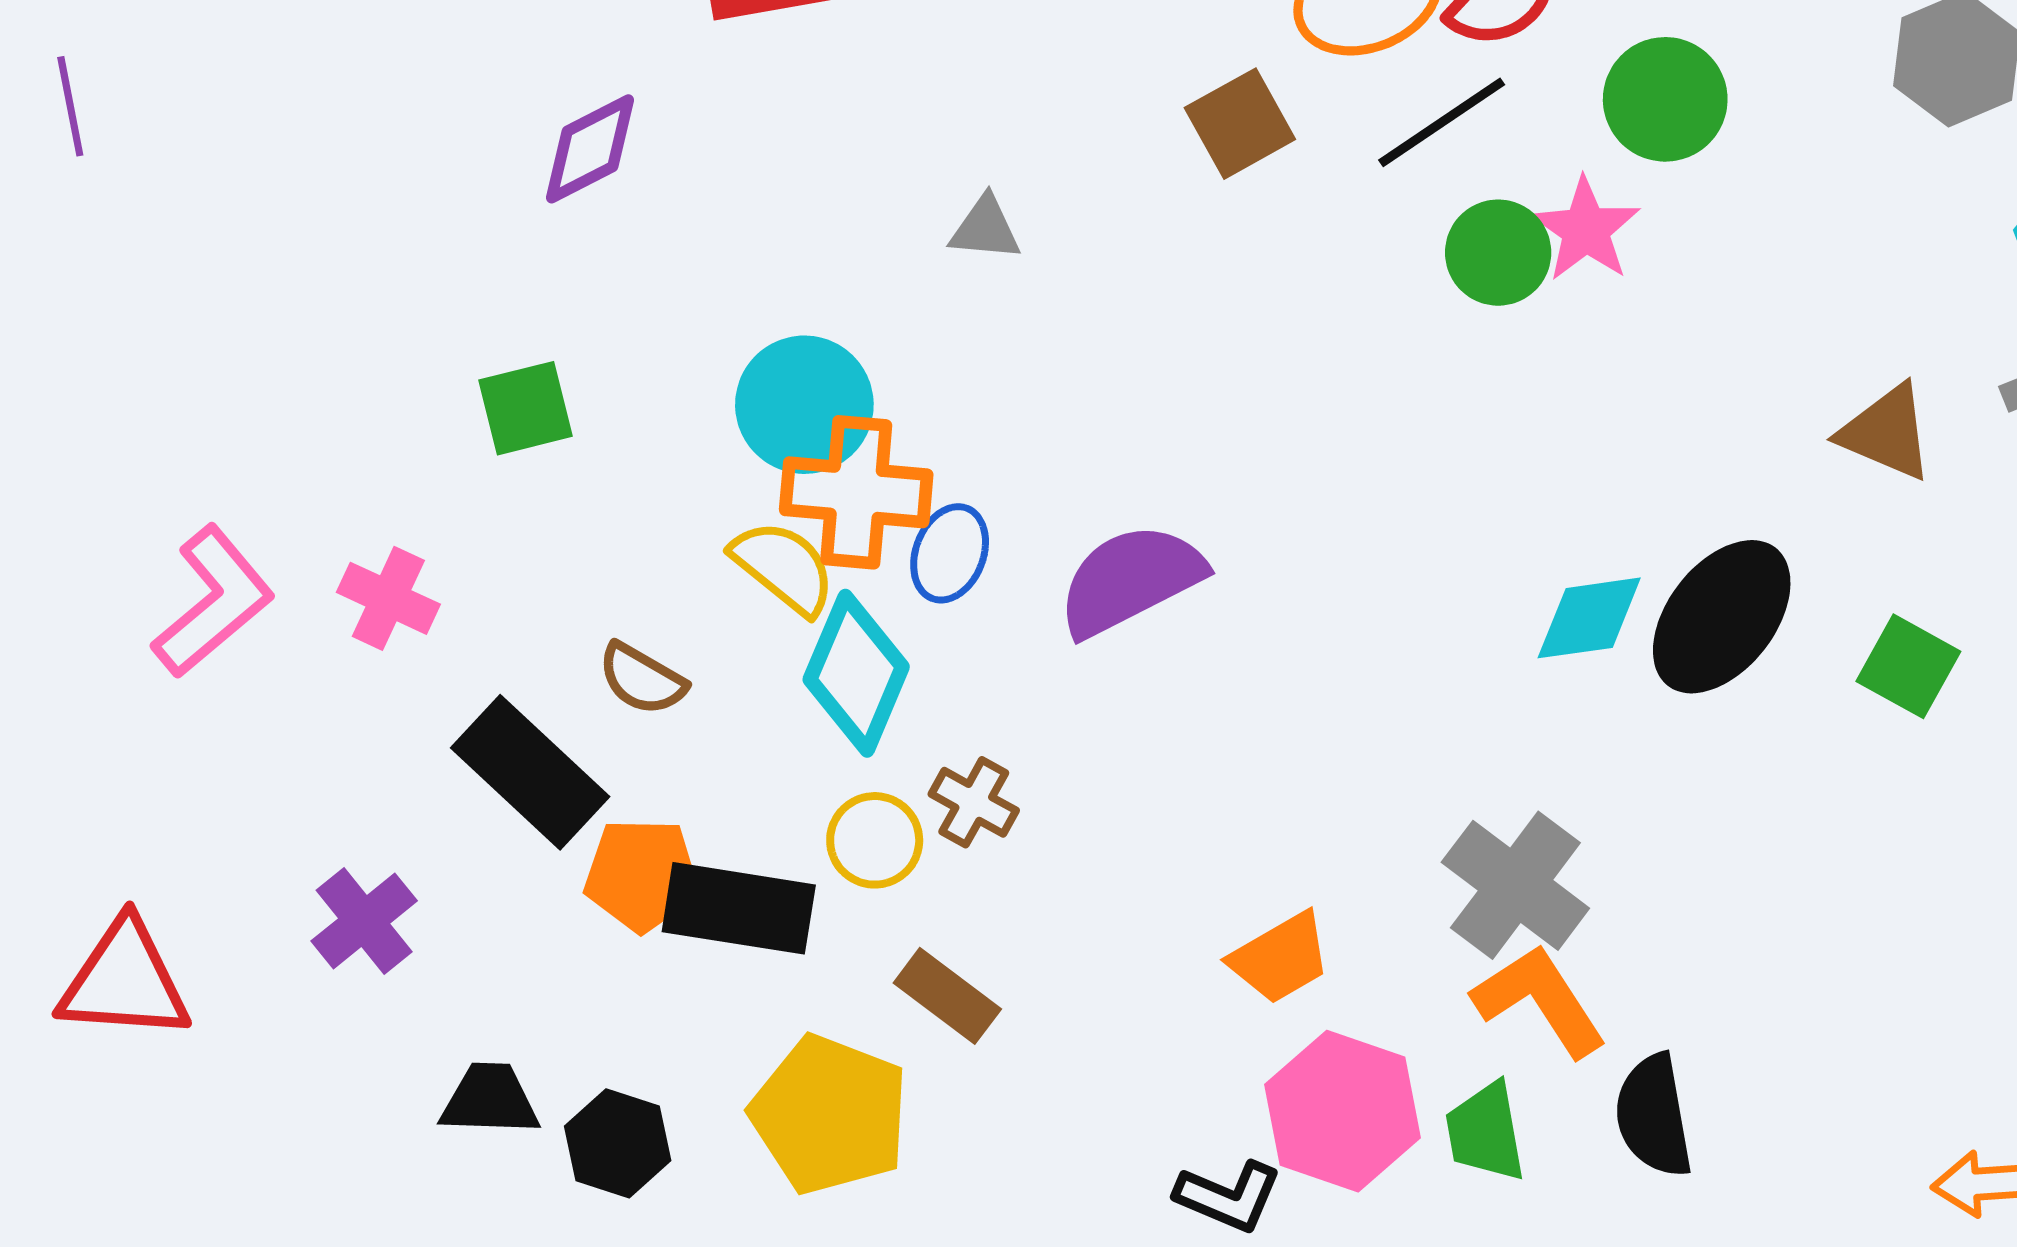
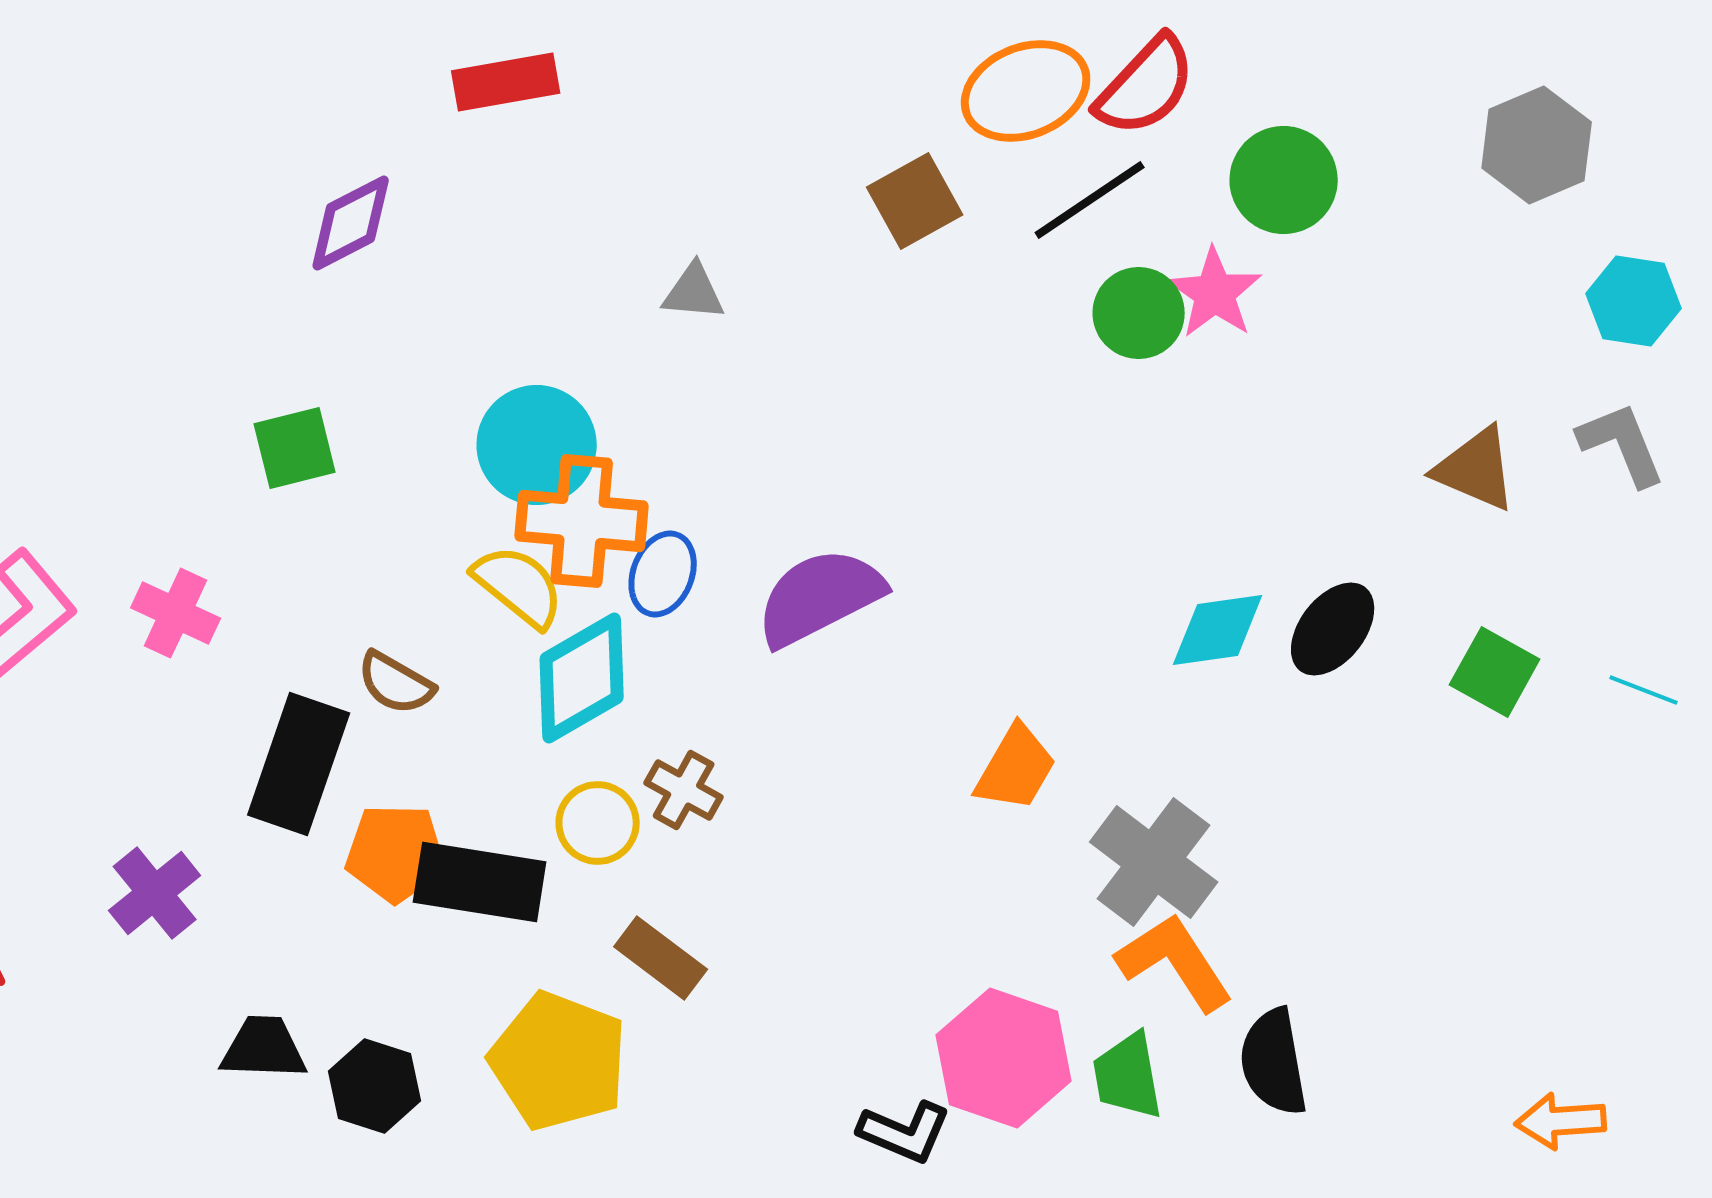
black ellipse: (1722, 617) -> (1333, 629), size x0.7
cyan diamond: (856, 673) -> (582, 678), turned 37
black rectangle: (530, 772) -> (299, 764), turned 66
orange trapezoid: (1280, 958) -> (1016, 768), moved, turned -30

